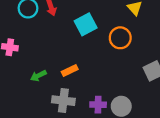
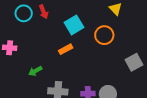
orange rectangle: (70, 70) -> (66, 49), moved

